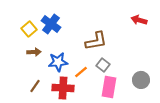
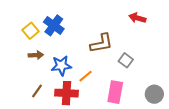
red arrow: (139, 20) -> (137, 18), moved
gray square: (103, 65) -> (126, 60), moved
gray circle: (141, 80) -> (154, 94), moved

